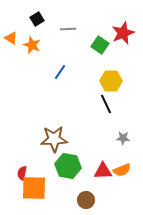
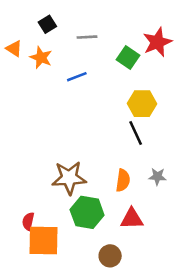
blue line: (60, 72) -> (77, 77), moved, turned 35
orange semicircle: (122, 170) -> (123, 180), moved, turned -60

